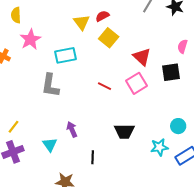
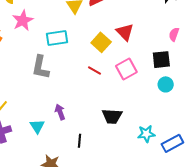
yellow square: (109, 38) -> (101, 42), moved
red triangle: (142, 57) -> (125, 32), moved
cyan circle: (178, 126) -> (166, 84), moved

